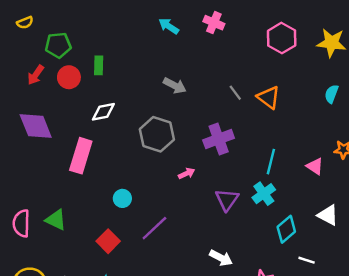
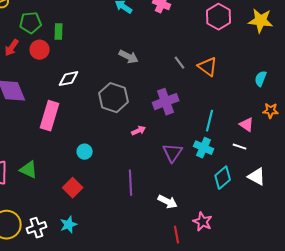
green rectangle: (99, 65) -> (59, 32), moved
cyan semicircle: (331, 94) -> (261, 79), moved
cyan cross: (264, 194) -> (204, 148), turned -30
white triangle: (328, 215) -> (257, 177), moved
purple line: (154, 228) -> (131, 183), moved, turned -50
white line: (307, 260) -> (240, 147), moved

